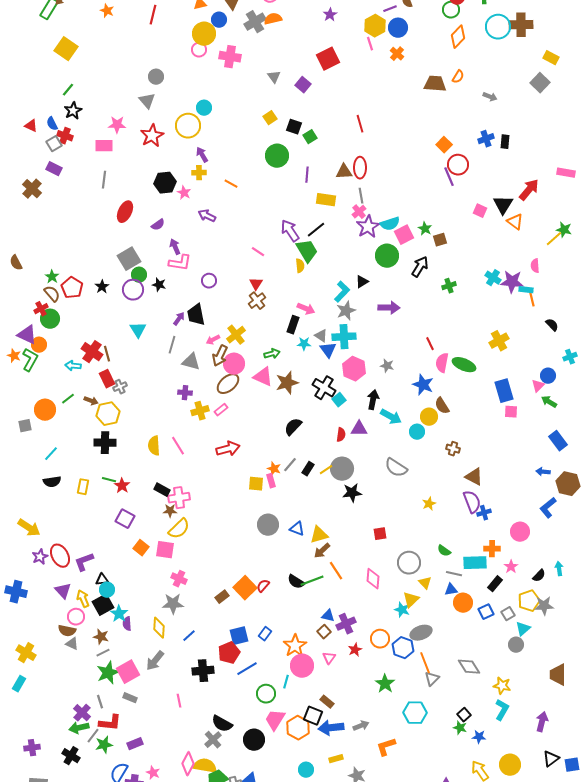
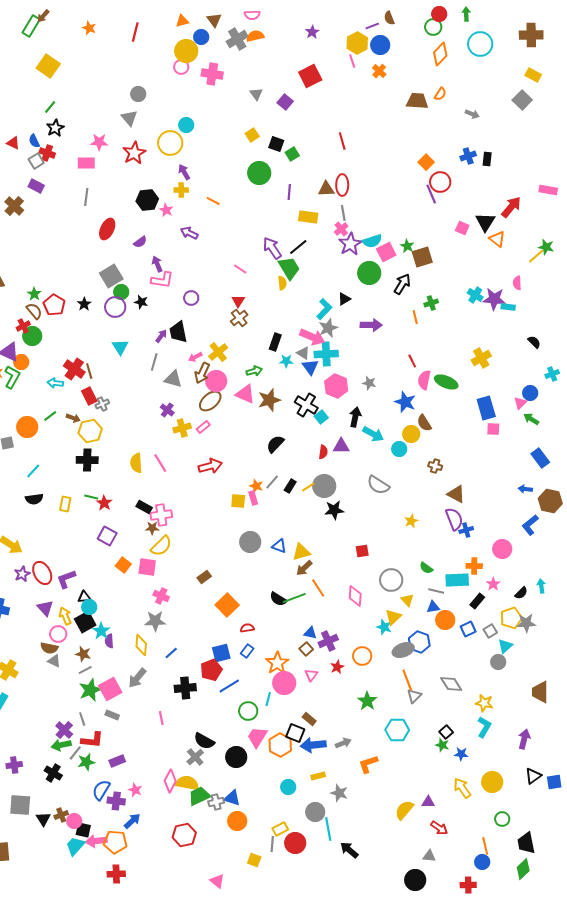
brown cross: (521, 25) -> (531, 35), moved
brown square: (440, 240) -> (422, 257), size x1.5
orange line: (532, 300) -> (415, 317), moved
pink arrow: (306, 309) -> (312, 337), moved, size x1.4
purple cross: (185, 393) -> (167, 410), turned 32
red semicircle: (263, 586) -> (247, 628), moved, turned 40
brown rectangle: (222, 597) -> (204, 577), moved
blue hexagon: (403, 648) -> (419, 642), moved

